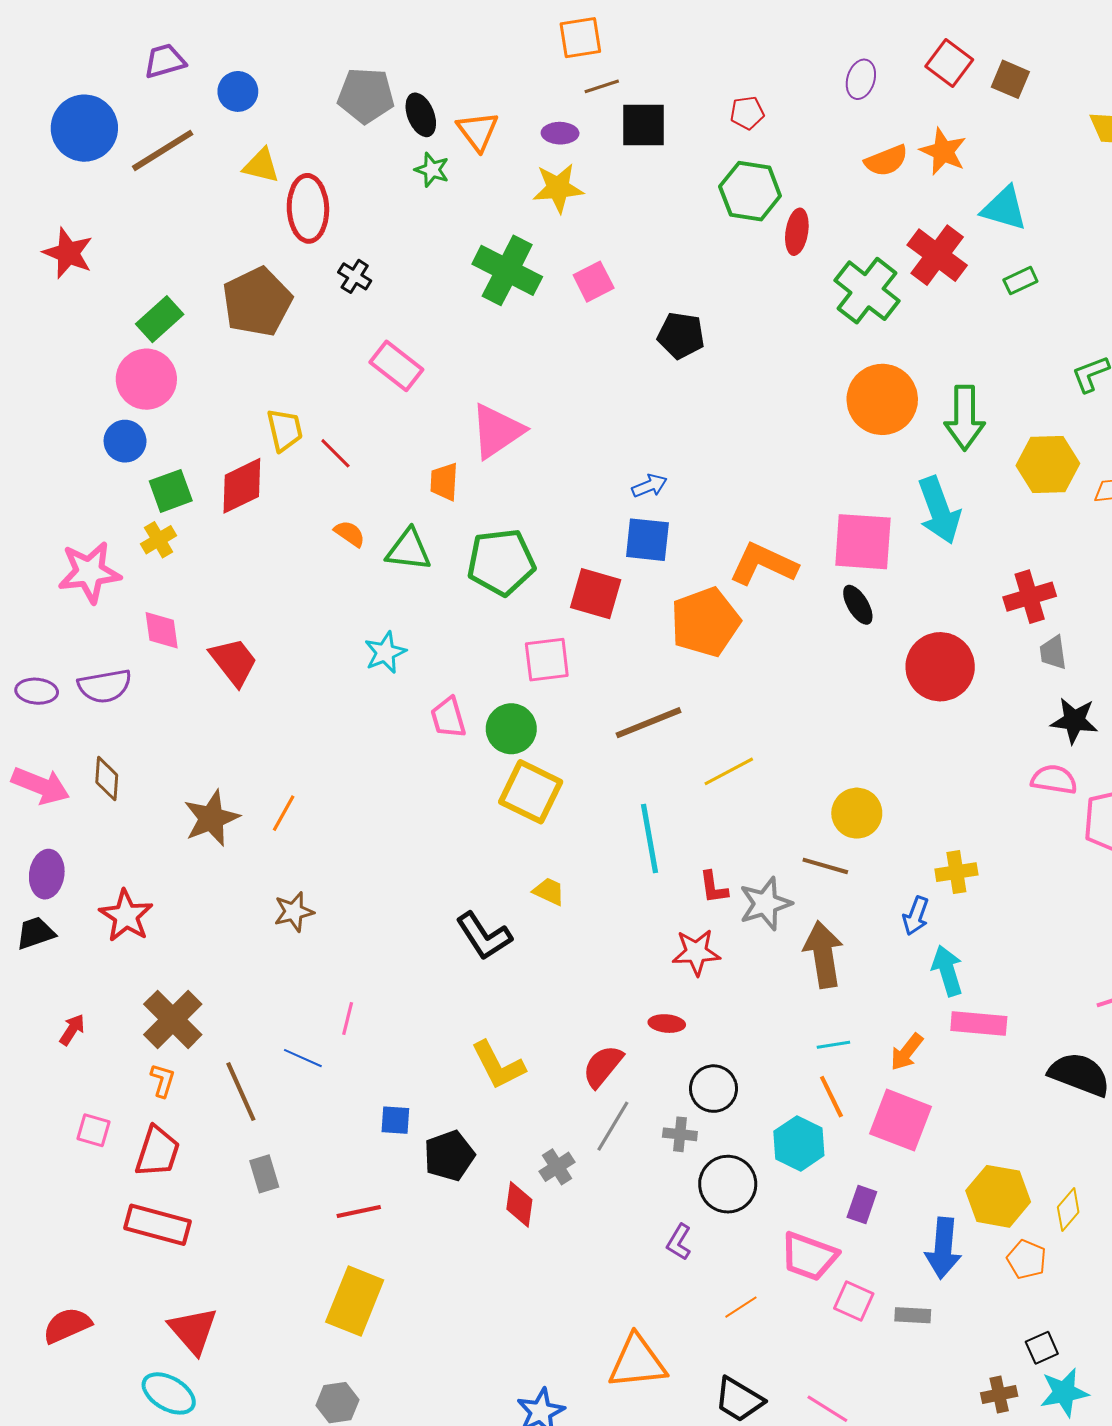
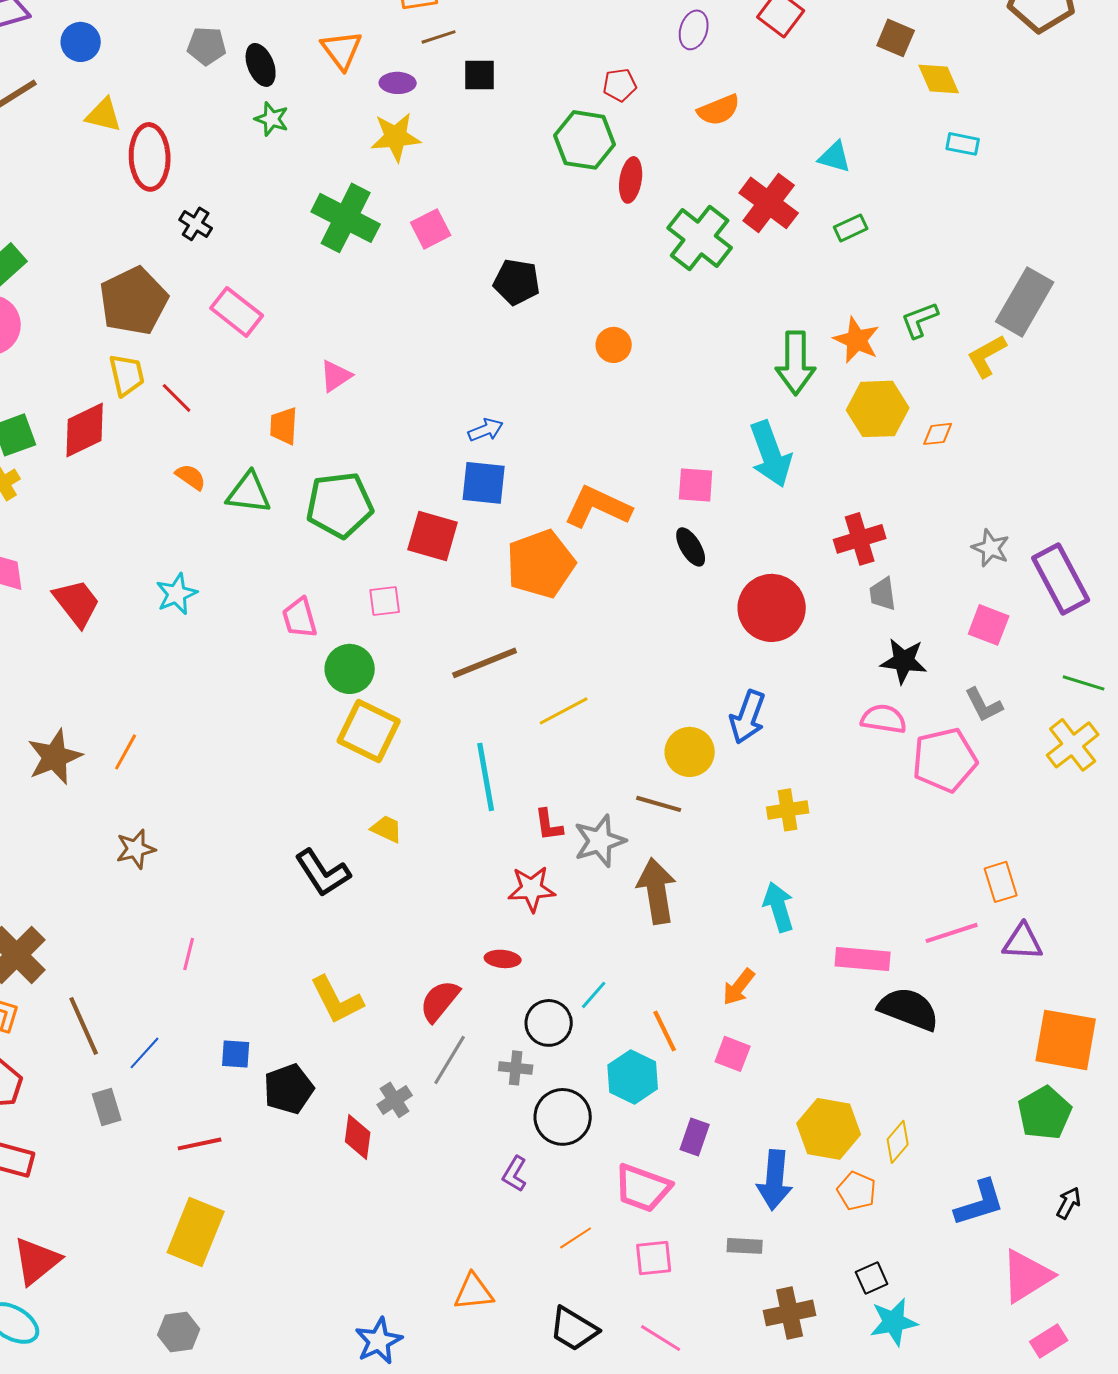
brown square: (1010, 79) -> (896, 38), moved
gray pentagon: (366, 96) -> (207, 46), size x0.7
red pentagon: (747, 113) -> (620, 85), moved
black square: (643, 125) -> (480, 75), size x0.7
orange triangle: (478, 131) -> (342, 50), moved
orange star: (943, 151) -> (857, 340), moved
cyan triangle: (1004, 208) -> (835, 157), size x0.7
brown pentagon: (257, 302) -> (134, 301), moved
orange circle: (882, 399) -> (614, 345), moved, size x0.5
pink triangle: (497, 431) -> (336, 376), size x0.6
pink square: (863, 542) -> (696, 485), size x0.6
cyan star: (385, 653) -> (177, 594), moved
pink square: (547, 660) -> (385, 601), size x0.7
pink trapezoid: (448, 718) -> (300, 618), moved
blue arrow: (916, 916) -> (748, 717), moved, size x1.4
pink rectangle: (979, 1024) -> (863, 959), moved
cyan line: (833, 1045) -> (594, 995), moved, turned -40
blue line: (303, 1058) -> (145, 1053), moved, turned -72
pink square: (901, 1120) -> (733, 1054), size x0.6
pink square: (854, 1301) -> (654, 1258), moved, turned -30
red triangle: (193, 1330) -> (37, 1261), turned 32
orange triangle: (637, 1362) -> (474, 1292), size x0.7
brown cross: (999, 1394) -> (790, 1313), moved, size x1.4

